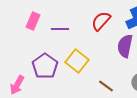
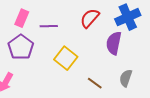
purple pentagon: (45, 66) -> (21, 47), moved

